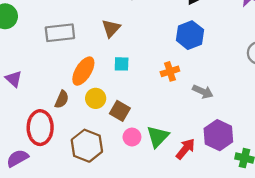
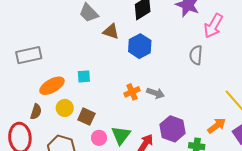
brown triangle: (111, 28) -> (111, 31), moved, turned -48
orange ellipse: (83, 71) -> (52, 86), turned 35
orange cross: (170, 71) -> (132, 92), moved

